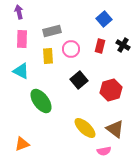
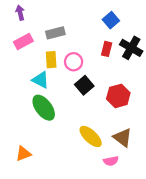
pink rectangle: (22, 39) -> (23, 41), turned 60
black cross: (123, 45) -> (131, 48), size x1.5
pink circle: (71, 49) -> (74, 62), moved
cyan triangle: (21, 71) -> (40, 80), moved

